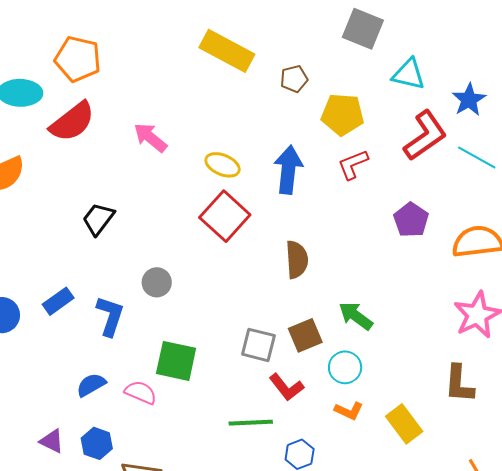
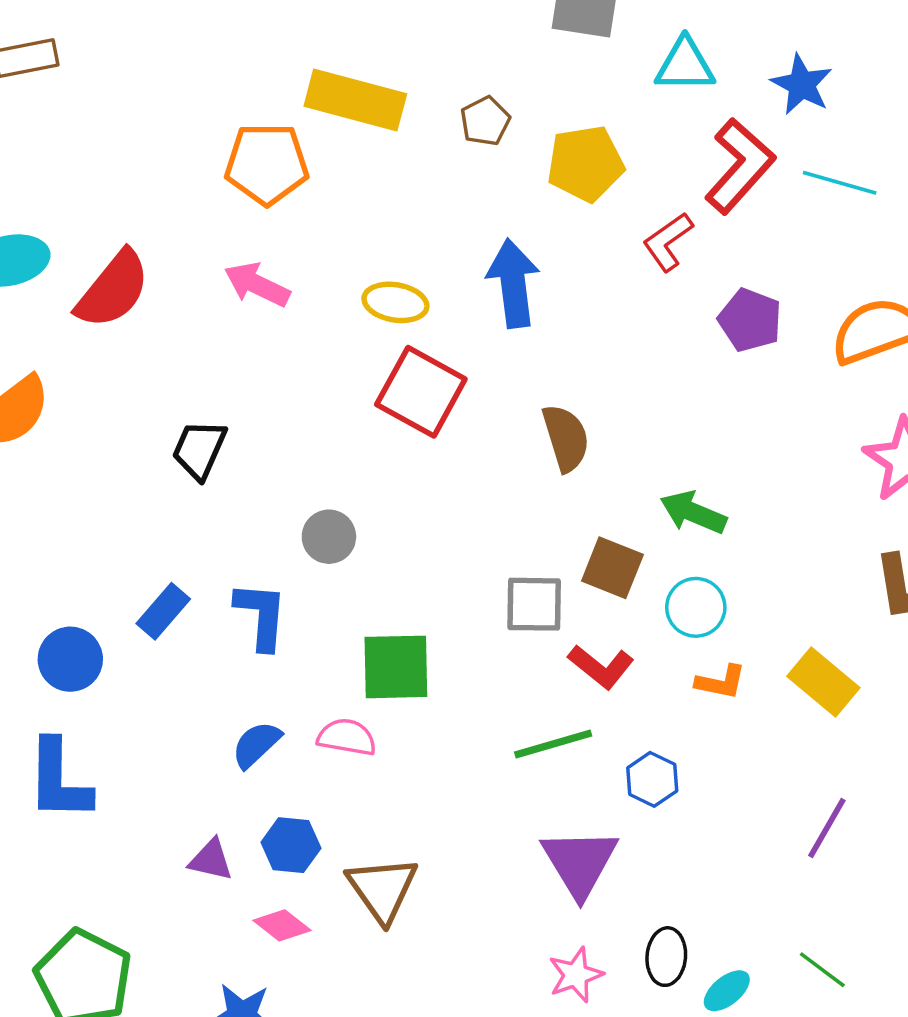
orange pentagon: (78, 59) -> (267, 164), moved
red L-shape: (353, 164) -> (668, 242), moved
brown square: (305, 335) -> (612, 568), turned -32

